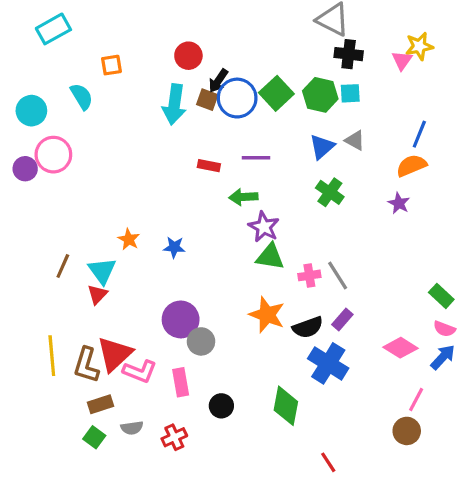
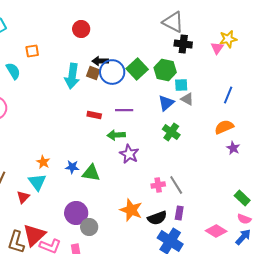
red circle: (188, 56) -> (81, 29), moved
black arrow: (218, 81) -> (100, 61), turned 56
cyan square: (350, 93) -> (181, 85), moved
orange semicircle: (411, 166) -> (224, 127), moved
purple star: (399, 203) -> (233, 148), moved
green triangle: (270, 257) -> (91, 173), moved
cyan triangle: (102, 271) -> (37, 182), moved
purple rectangle: (342, 319) -> (179, 213), turned -32

